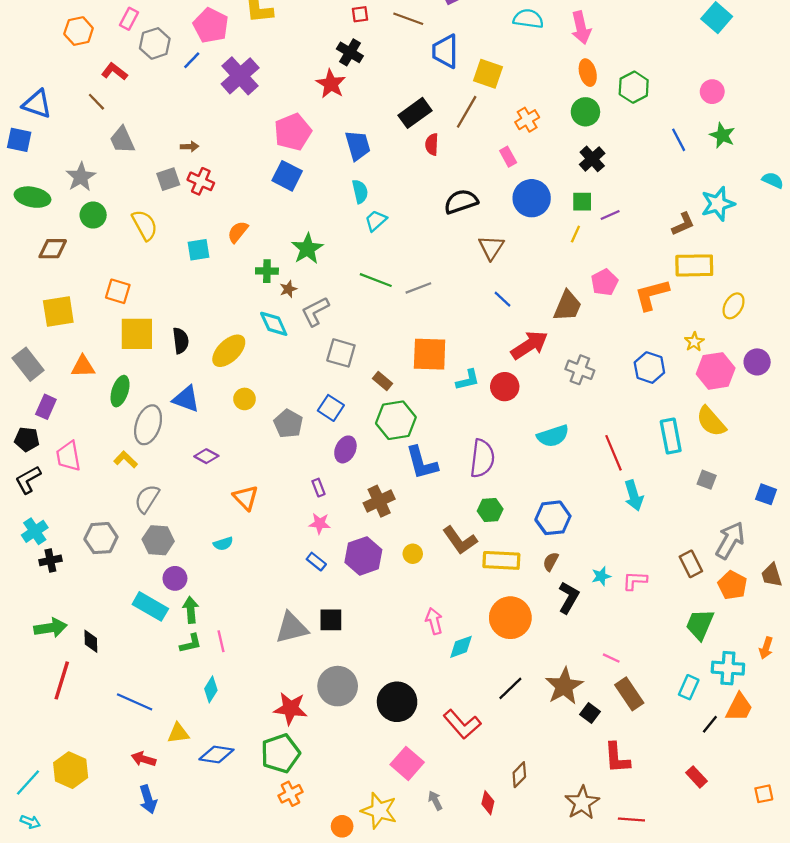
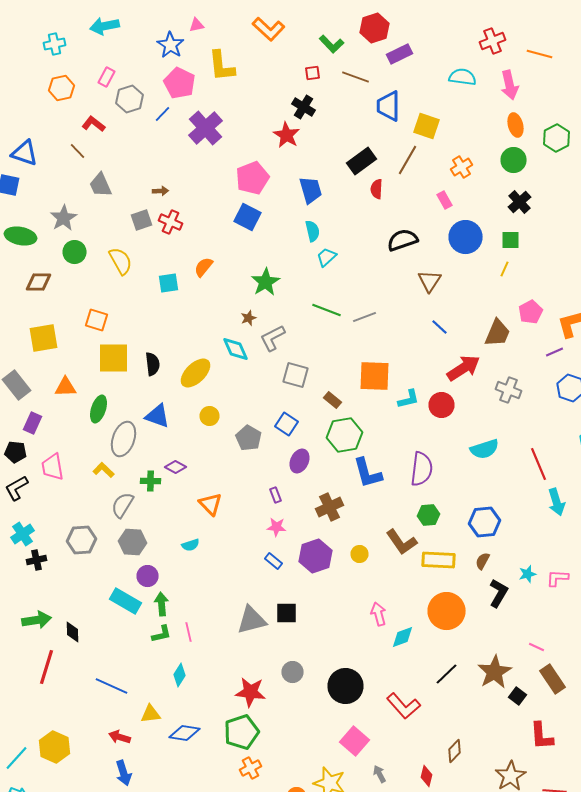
purple line: (610, 215) -> (554, 352), moved
green cross: (267, 271) -> (150, 481), moved
gray circle: (338, 686) -> (292, 672), size x0.6

